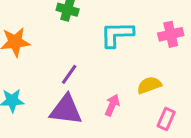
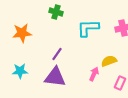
pink arrow: (112, 105) -> (94, 74), moved

